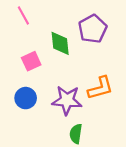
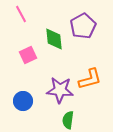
blue circle: (26, 98) -> (23, 101), moved

